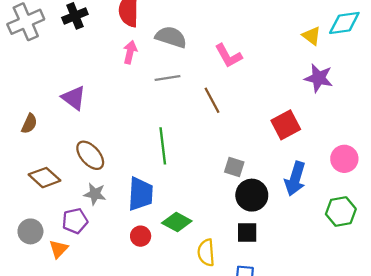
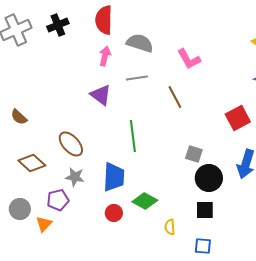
purple triangle: (74, 98) -> (101, 95), moved
brown semicircle: (29, 124) -> (19, 117), turned 108
yellow semicircle: (206, 252) -> (170, 227), size x0.7

